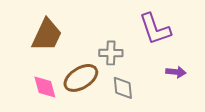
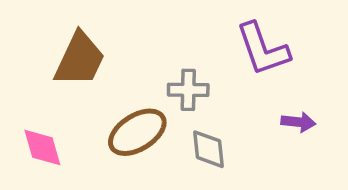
pink diamond: (45, 87) -> (42, 148), moved

